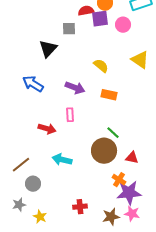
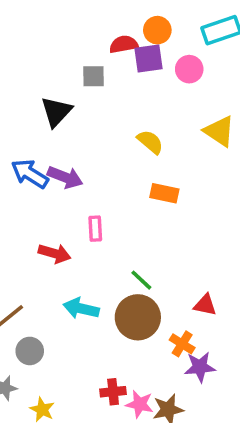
purple arrow: (75, 88) -> (65, 177), moved
green line: (113, 133) -> (141, 280), moved
brown circle: (104, 151) -> (138, 317), moved
purple star: (129, 193) -> (200, 367), size x0.7
pink star: (132, 214) -> (140, 404), moved

